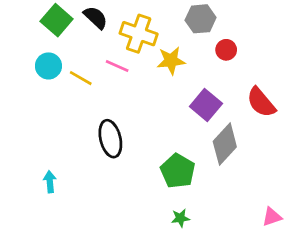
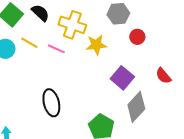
yellow line: (81, 78) -> (29, 43), moved
red semicircle: (261, 102) -> (163, 76), size x0.7

